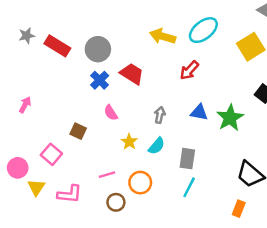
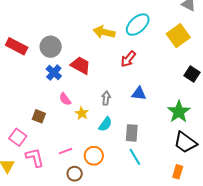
green star: (230, 118) -> (179, 112), moved
yellow star: (129, 142) -> (82, 113), moved
cyan line: (189, 187) -> (135, 157), turned -54
pink L-shape: (70, 194) -> (35, 158), moved, turned -105

